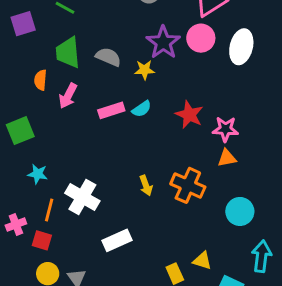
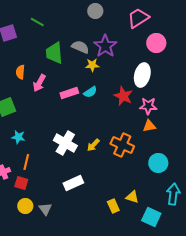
pink circle: (201, 38) -> (156, 43), moved
white ellipse: (241, 47) -> (142, 75), moved
green trapezoid: (68, 53) -> (54, 53), moved
gray semicircle: (108, 57) -> (80, 47), moved
yellow arrow: (146, 185) -> (93, 145), turned 64
white cross: (82, 197) -> (65, 143), moved

